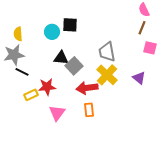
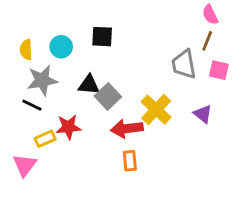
cyan circle: (52, 32) -> (61, 47), moved
gray trapezoid: (107, 52) -> (184, 64), moved
gray star: (14, 55) -> (42, 80), moved
pink triangle: (57, 113) -> (25, 165), moved

